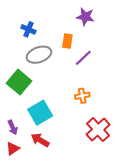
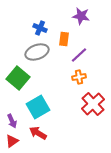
blue cross: (28, 29) -> (40, 28), moved
orange cross: (82, 96) -> (79, 77), moved
red cross: (98, 130) -> (93, 104), moved

